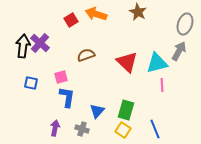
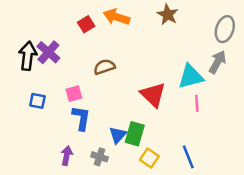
red triangle: (127, 62) -> (153, 95), moved
green rectangle: (126, 110) -> (135, 134), moved

